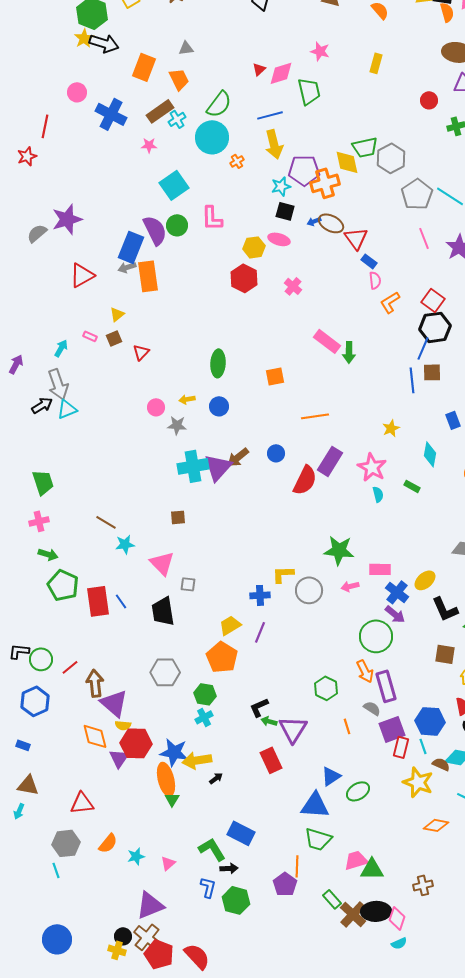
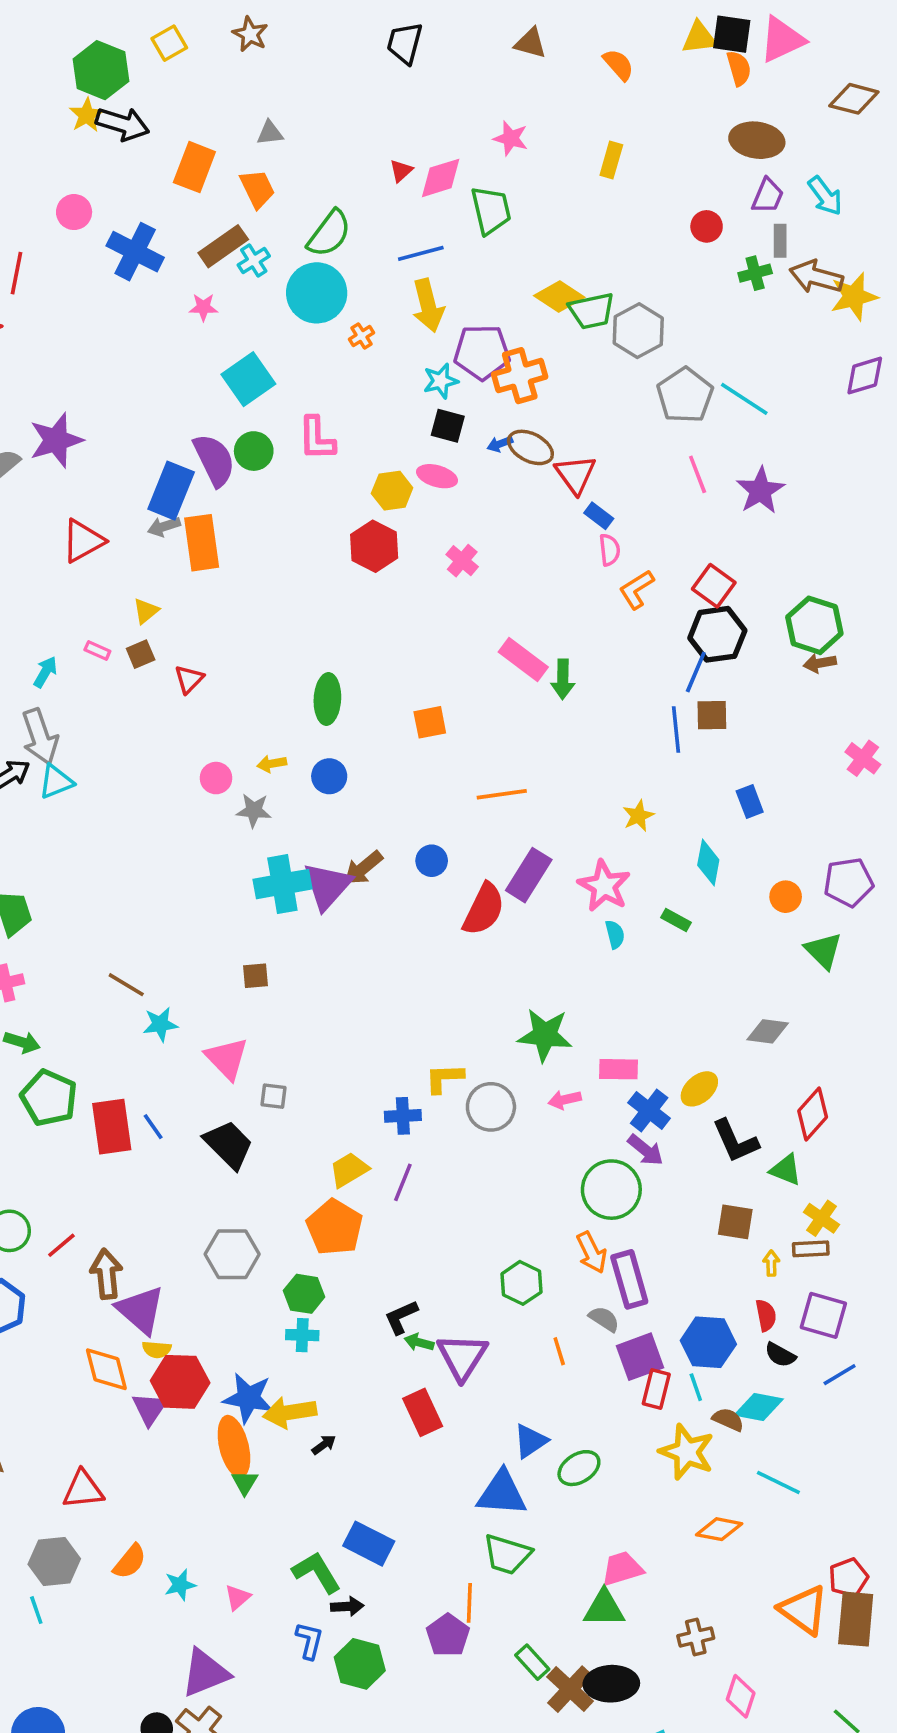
yellow diamond: (347, 162) -> (559, 296), moved, turned -44
black trapezoid: (163, 611) -> (229, 1145), turned 144
cyan cross: (204, 717) -> (302, 1335), turned 30
pink trapezoid: (356, 860) -> (622, 1569), moved
pink diamond: (397, 918) -> (741, 1696), moved

